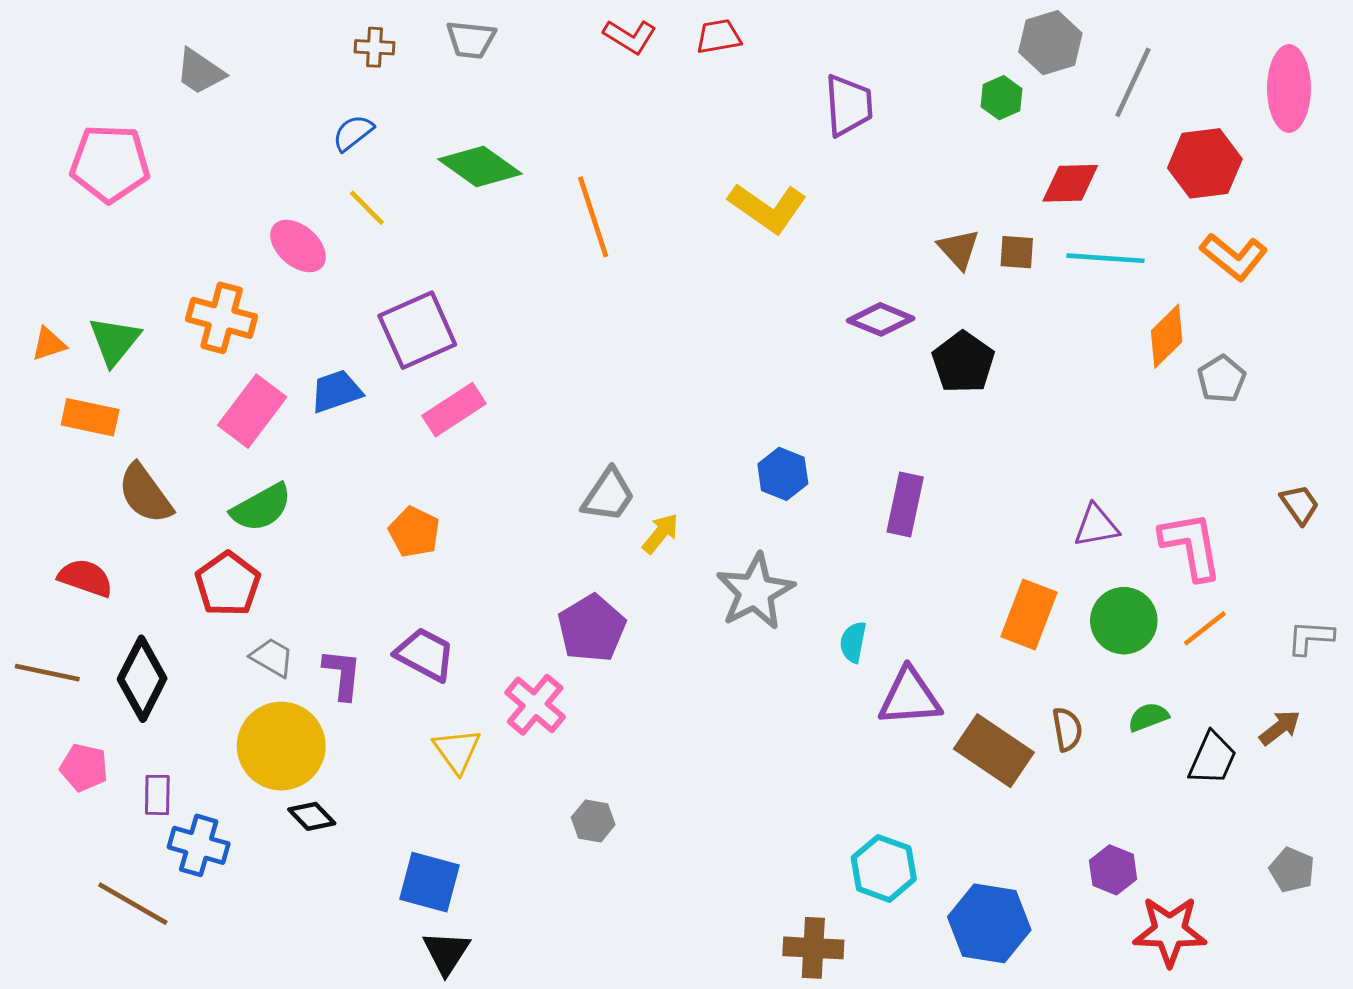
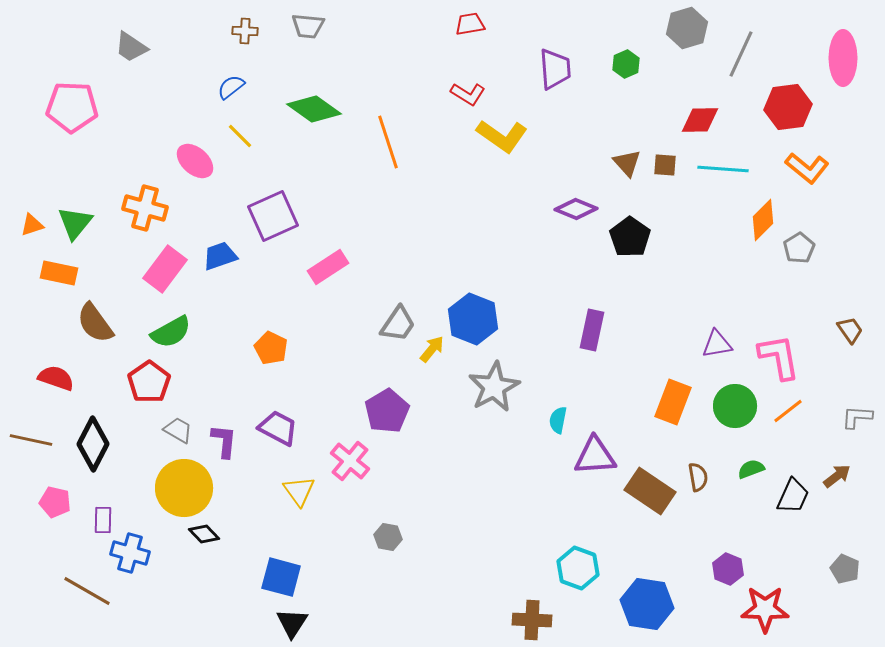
red L-shape: (630, 37) -> (468, 94), moved
green hexagon: (1001, 98) -> (626, 64), moved
pink rectangle: (454, 410) -> (328, 267), moved
blue hexagon: (783, 474) -> (473, 319), moved, size x1.5

